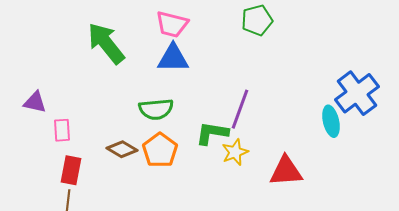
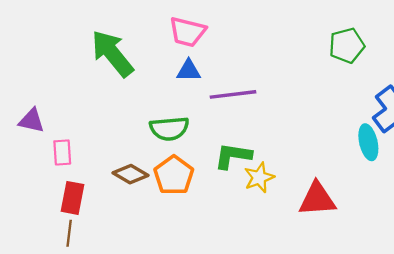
green pentagon: (257, 20) -> (347, 46), moved
blue triangle: (173, 58) -> (189, 71), size x0.7
purple line: (240, 109) -> (233, 94), moved, turned 63

